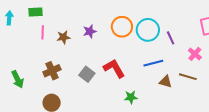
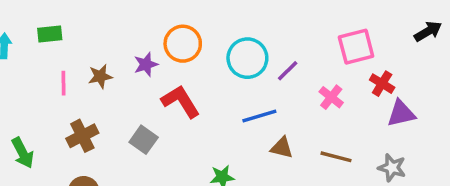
orange circle: (122, 27) -> (183, 44), moved
pink line: (43, 32) -> (63, 83), moved
purple line: (171, 38) -> (288, 71), turned 72
red L-shape: (114, 68) -> (181, 101), moved
brown line: (188, 77) -> (336, 157), moved

